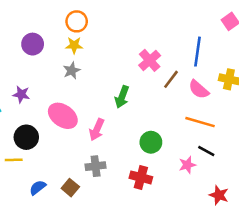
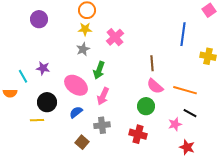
purple circle: (33, 44) -> (39, 19), moved
pink cross: (150, 60) -> (115, 37), moved
brown line: (171, 79) -> (152, 63), moved, turned -42
pink semicircle: (199, 89) -> (155, 86), moved
green arrow: (122, 97) -> (99, 70), moved
blue semicircle: (38, 188) -> (76, 112), moved
red star: (219, 195) -> (187, 147), moved

